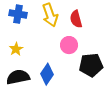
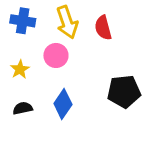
pink circle: (69, 45) -> (56, 55), moved
black semicircle: (18, 77) -> (23, 108), size x0.6

